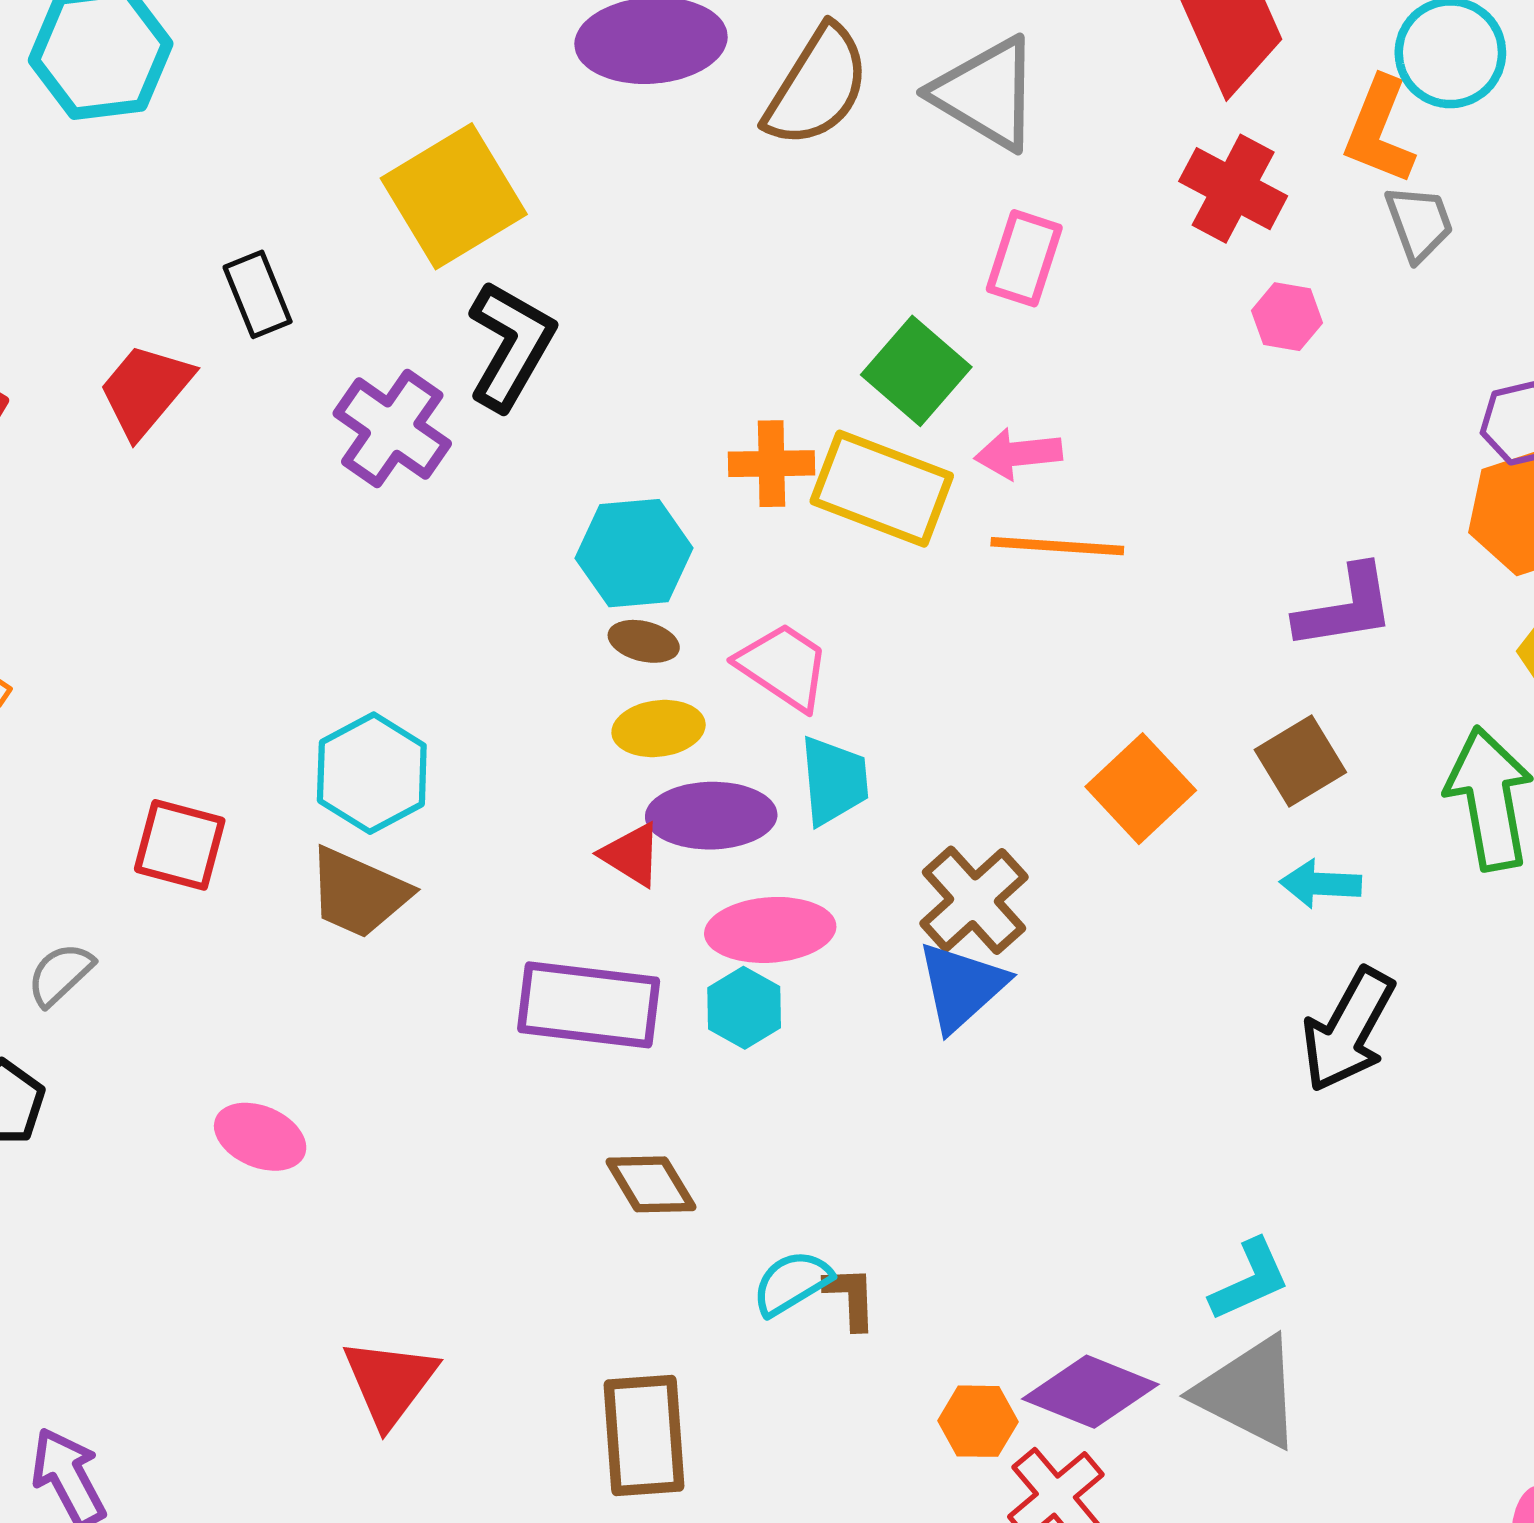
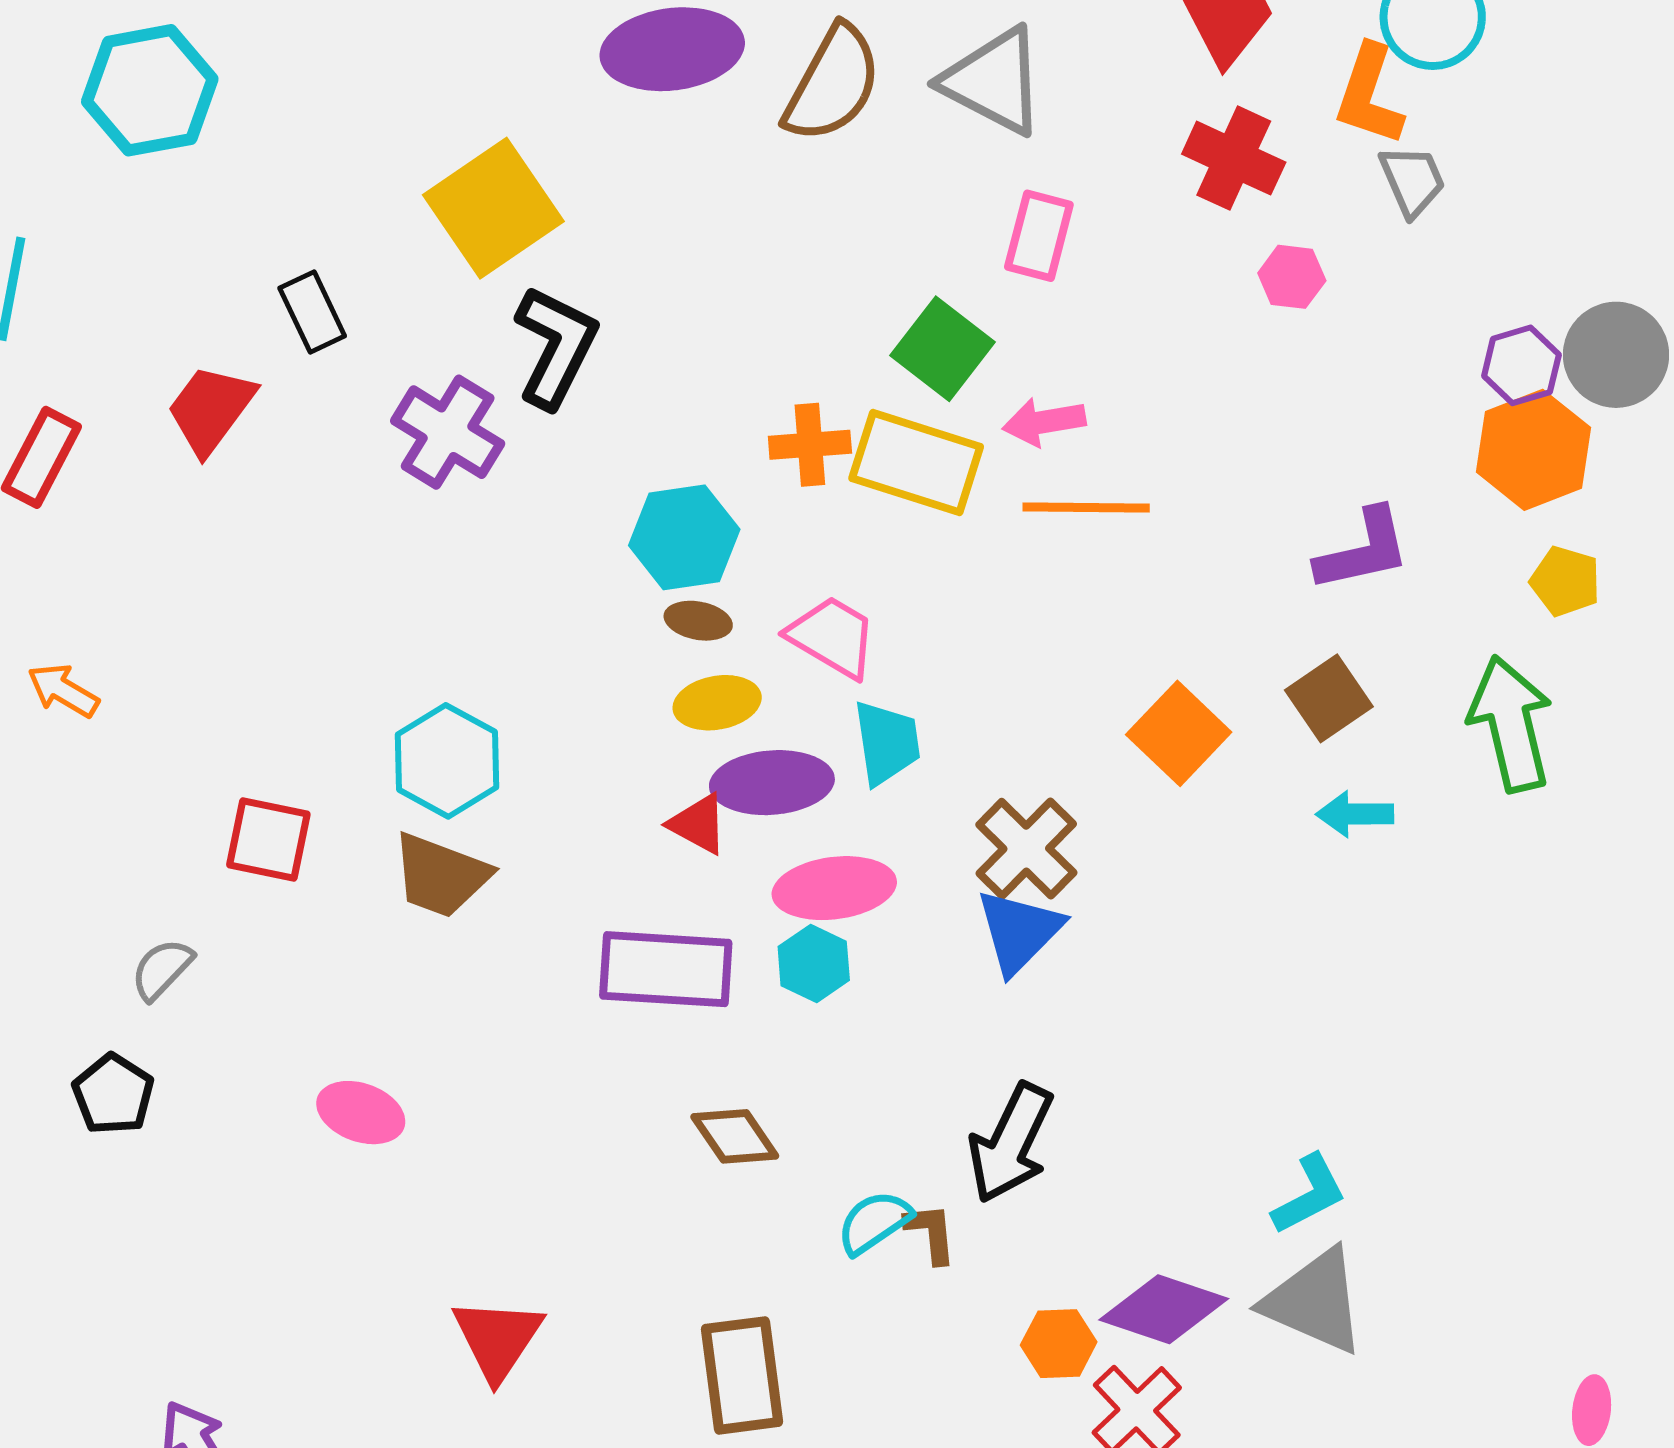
black arrow: (1348, 1030) -> (1011, 1143), moved

